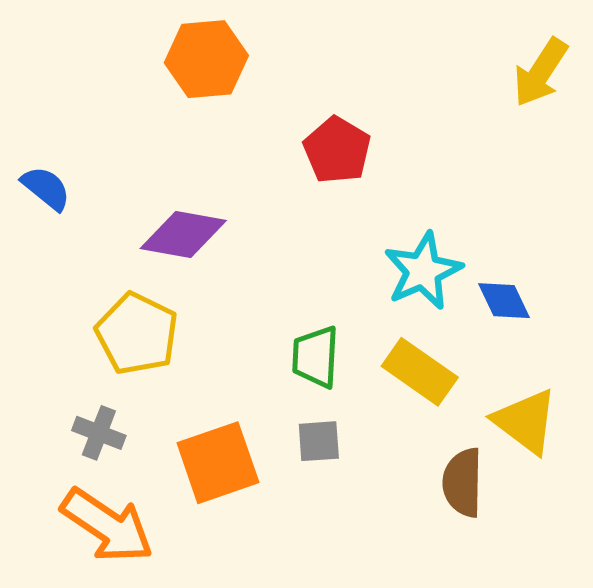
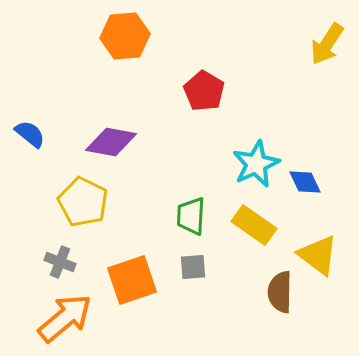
blue semicircle: (46, 188) -> (30, 134), moved
orange arrow: (107, 526) -> (65, 318), turned -74

